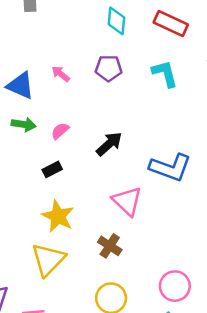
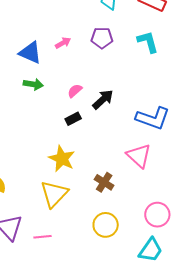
pink arrow: (61, 74) -> (63, 43), turned 112
pink semicircle: (60, 131) -> (75, 91), moved
black rectangle: (52, 169) -> (73, 119), moved
pink triangle: (127, 201) -> (139, 156), moved

